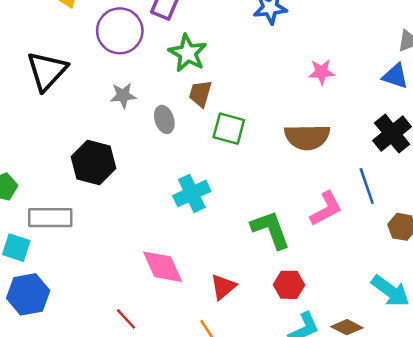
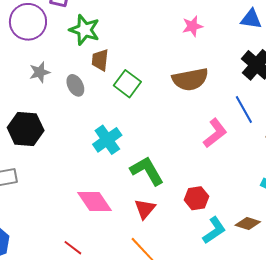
green square: (229, 129) -> (127, 84), turned 32
green L-shape: (271, 230) -> (147, 171), moved

